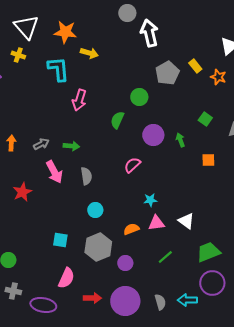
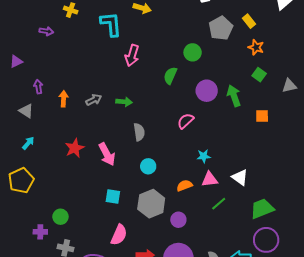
orange star: (218, 77) -> (256, 47), moved
green arrow: (180, 140) -> (234, 96), size x1.5
pink arrow: (54, 172) -> (107, 154), moved
green line: (165, 257) -> (219, 204), moved

